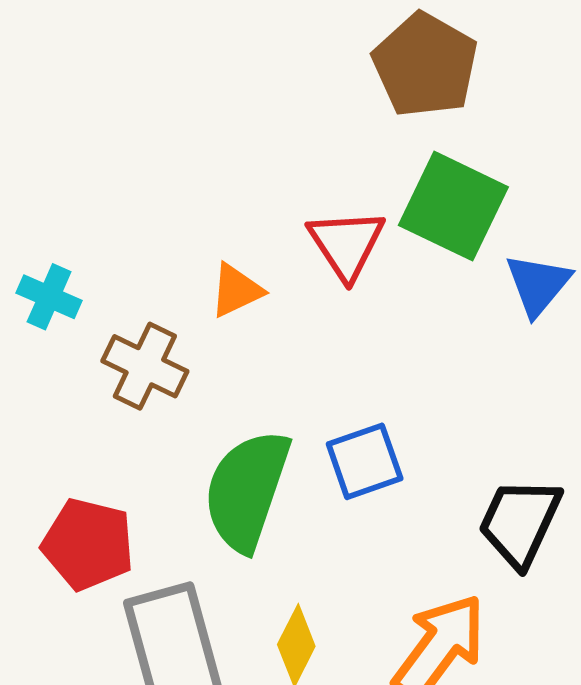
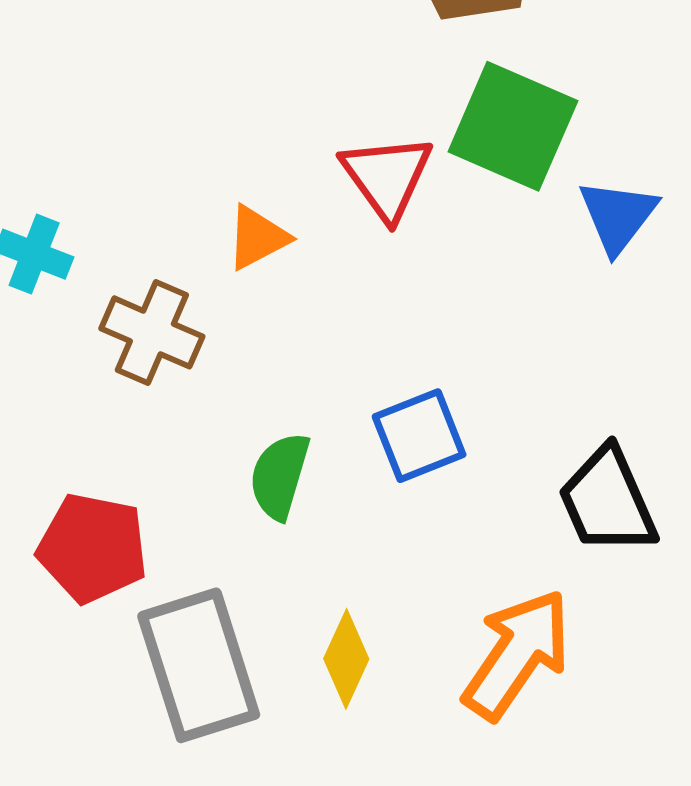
green semicircle: (247, 490) -> (280, 476), size x0.6
black trapezoid: (520, 522) -> (608, 501), turned -46

